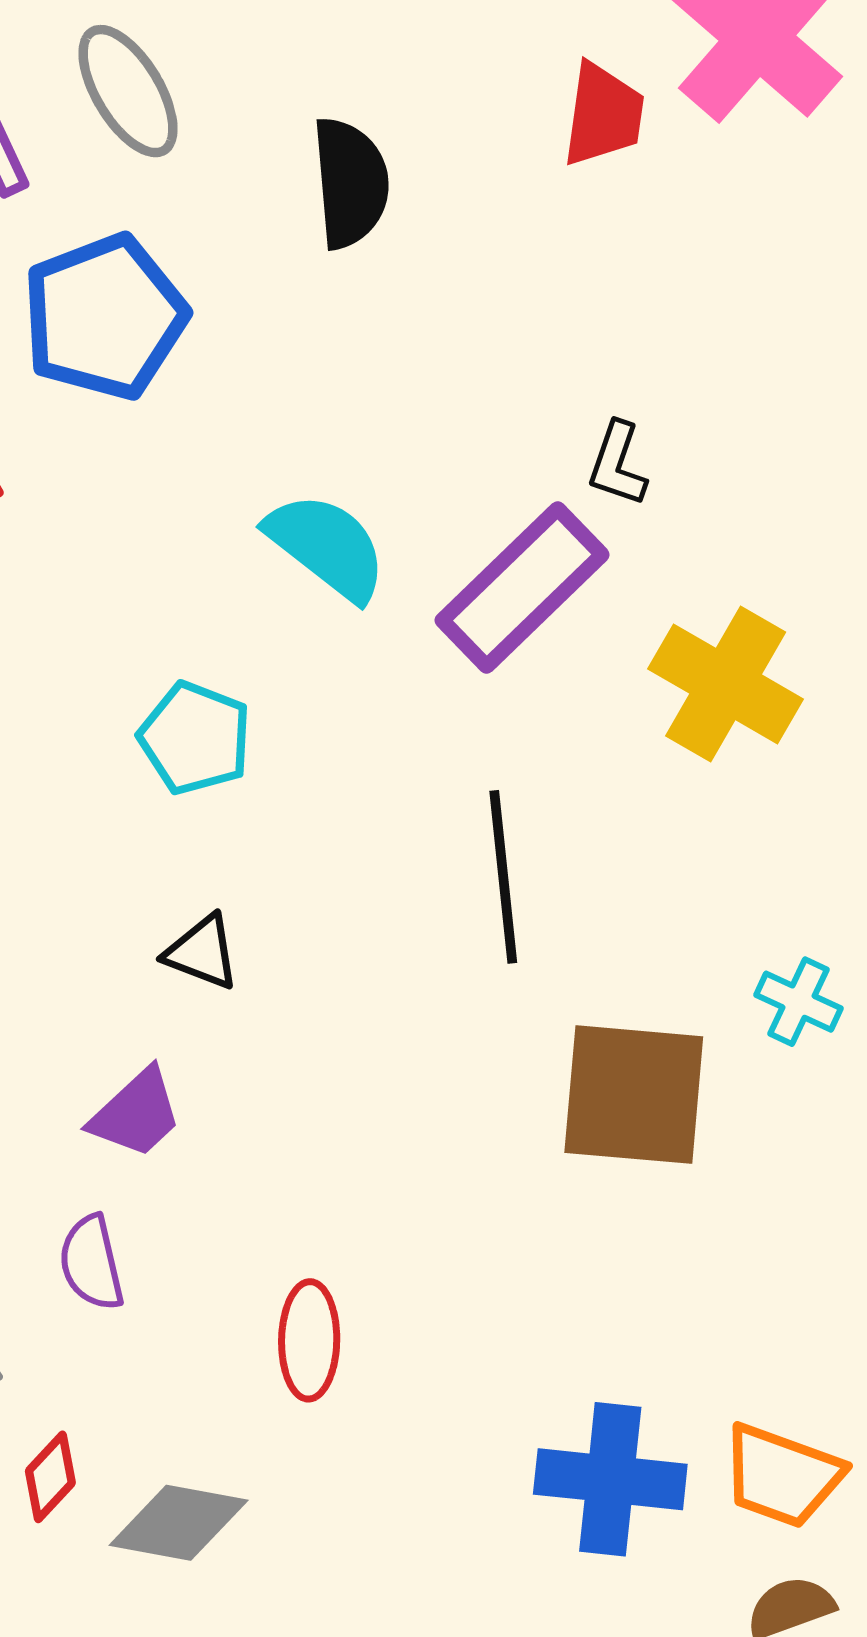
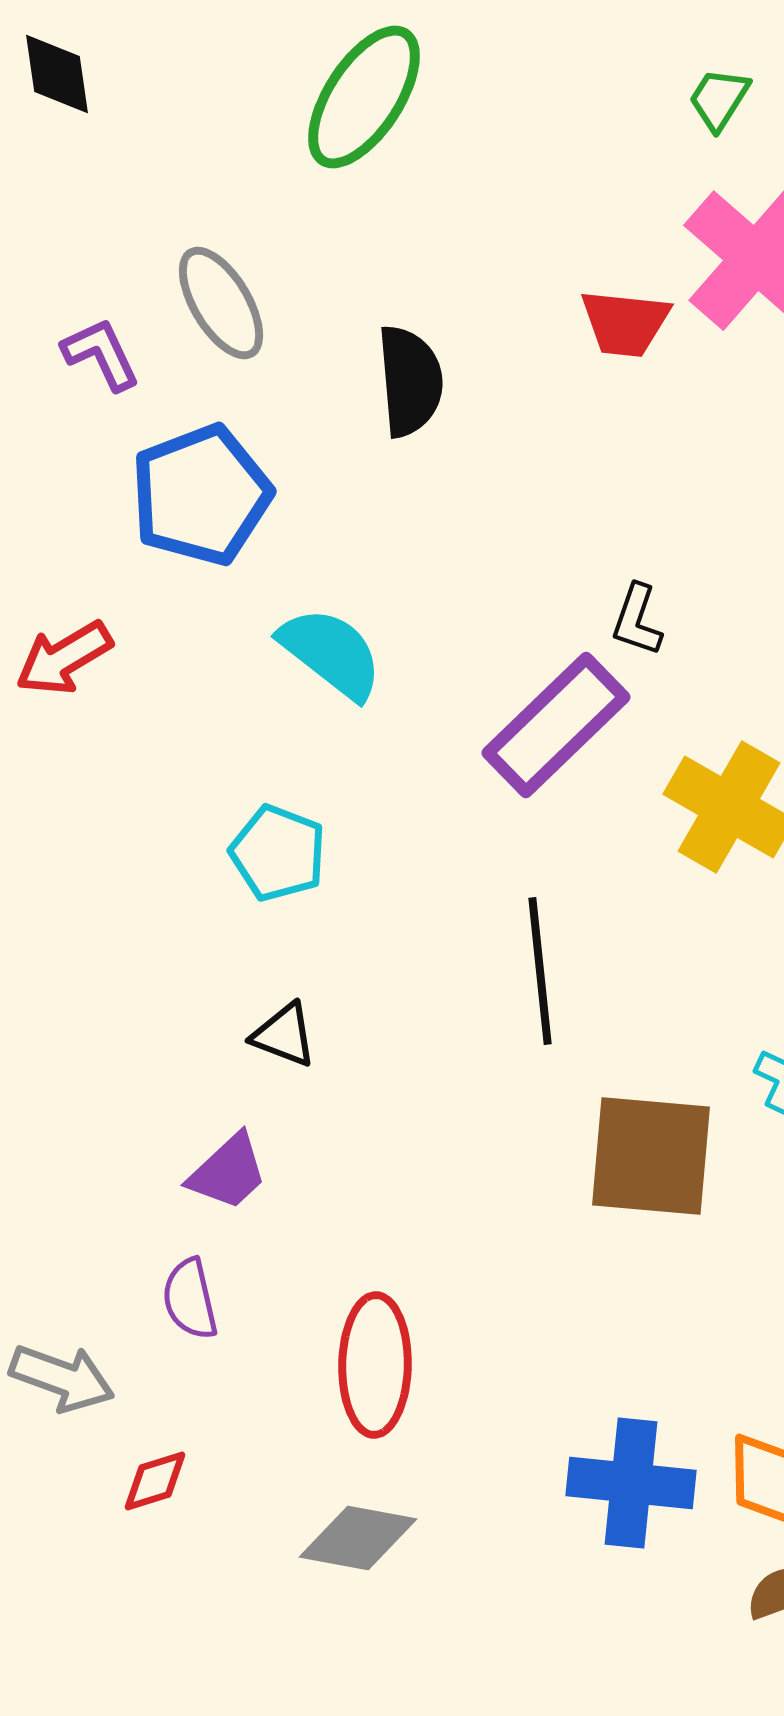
red trapezoid: (603, 115) -> (625, 323), turned 88
cyan semicircle: (327, 546) -> (331, 653), moved
red ellipse: (309, 1340) -> (375, 1365), size x1.4
red diamond: (50, 1477) -> (155, 1481), turned 30
gray diamond: (179, 1523) -> (358, 1538), moved

